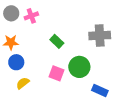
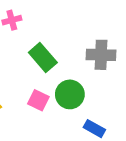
green rectangle: (57, 41) -> (43, 57), size x1.5

